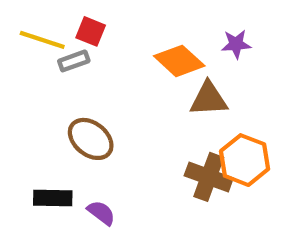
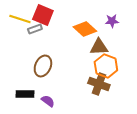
red square: (91, 31) -> (43, 15), size x1.5
brown ellipse: (91, 139) -> (43, 66), turned 75
orange hexagon: (245, 160) -> (106, 66), moved

